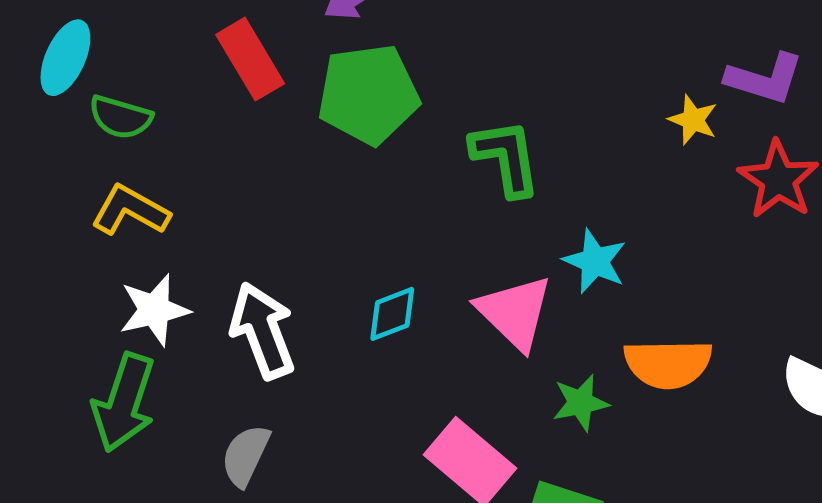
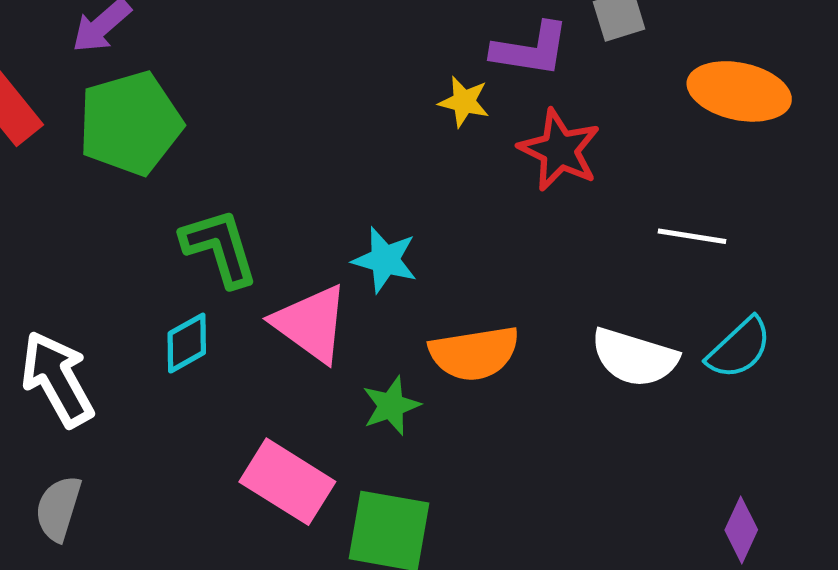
green L-shape: (506, 157) -> (220, 248), moved

